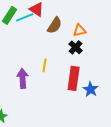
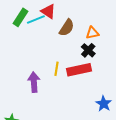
red rectangle: (74, 78) -> (79, 70), moved, turned 70
blue star: (91, 89) -> (104, 104), moved

